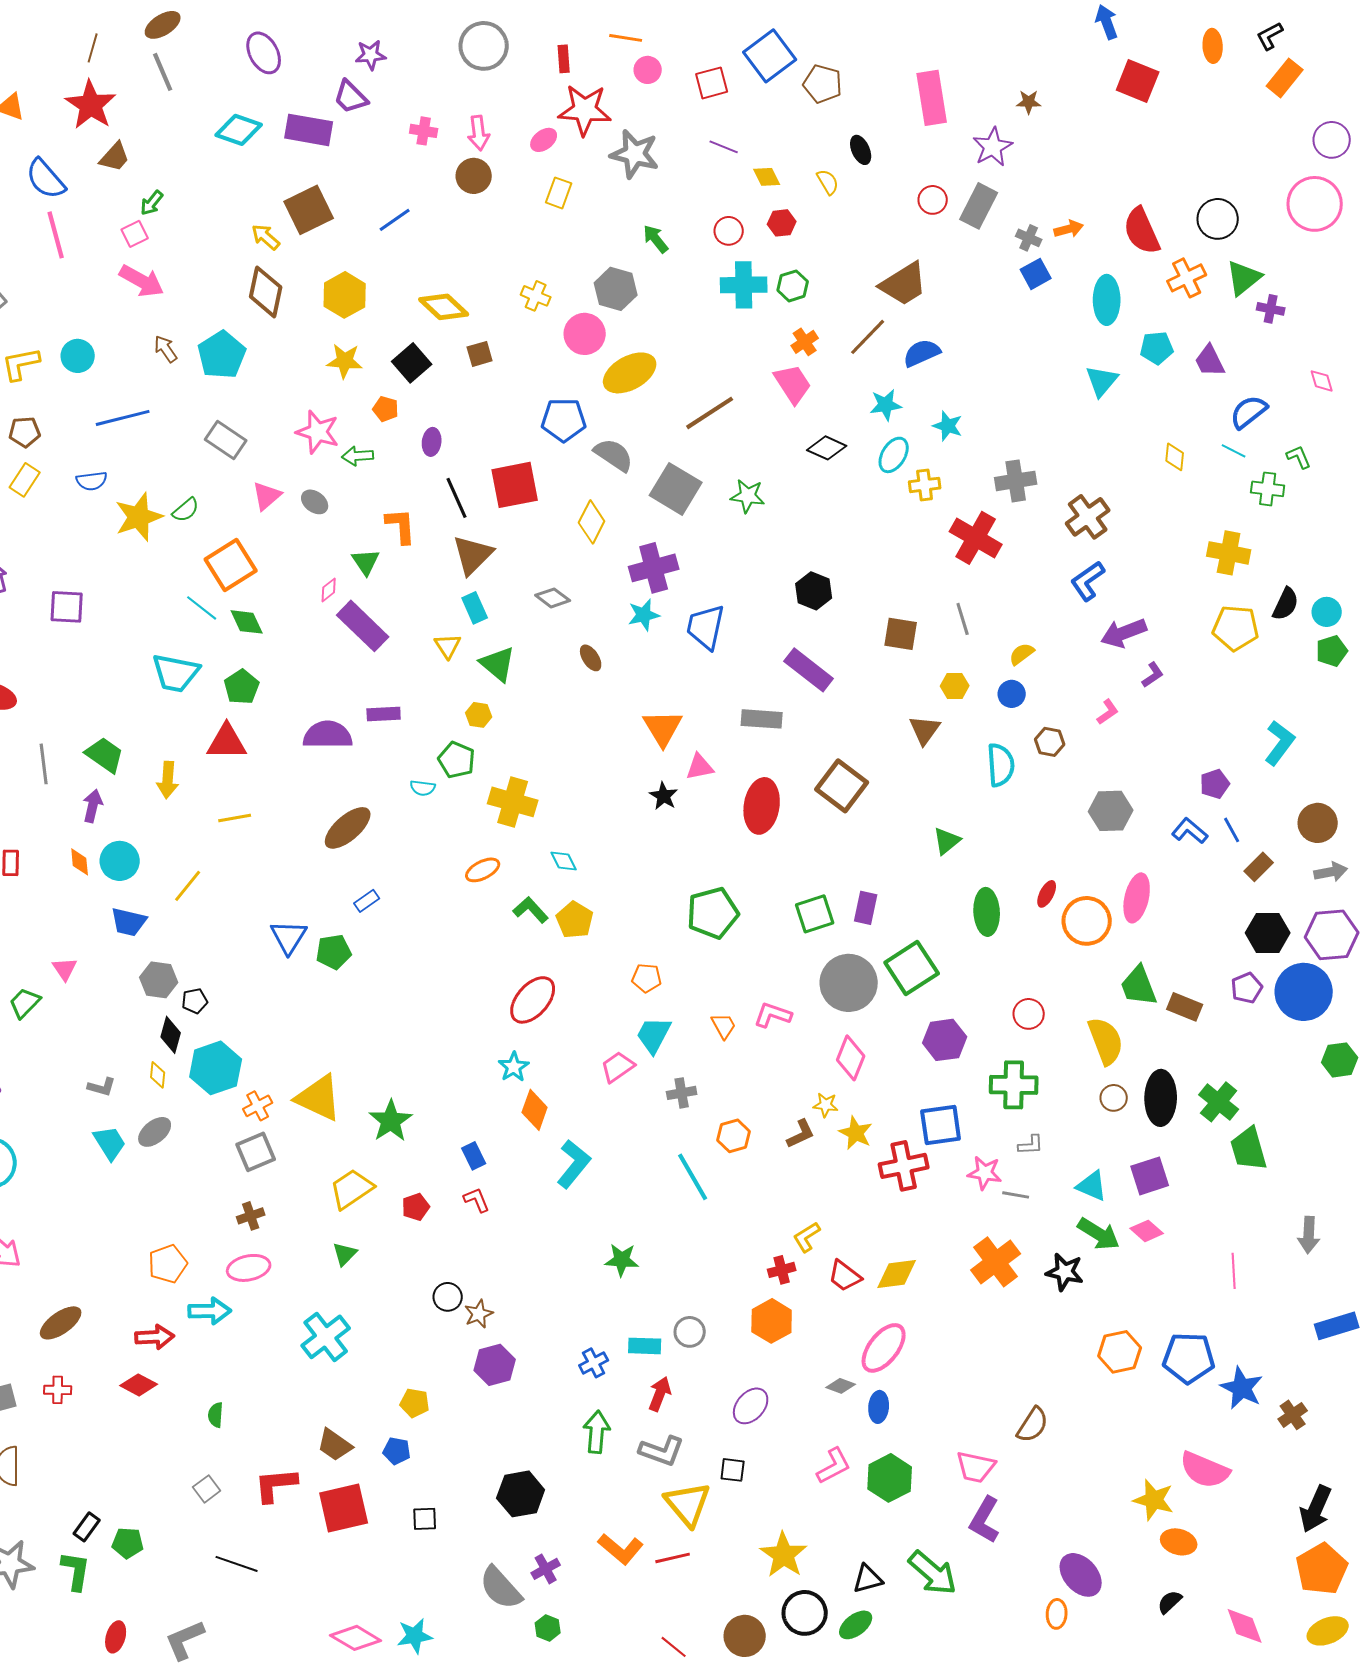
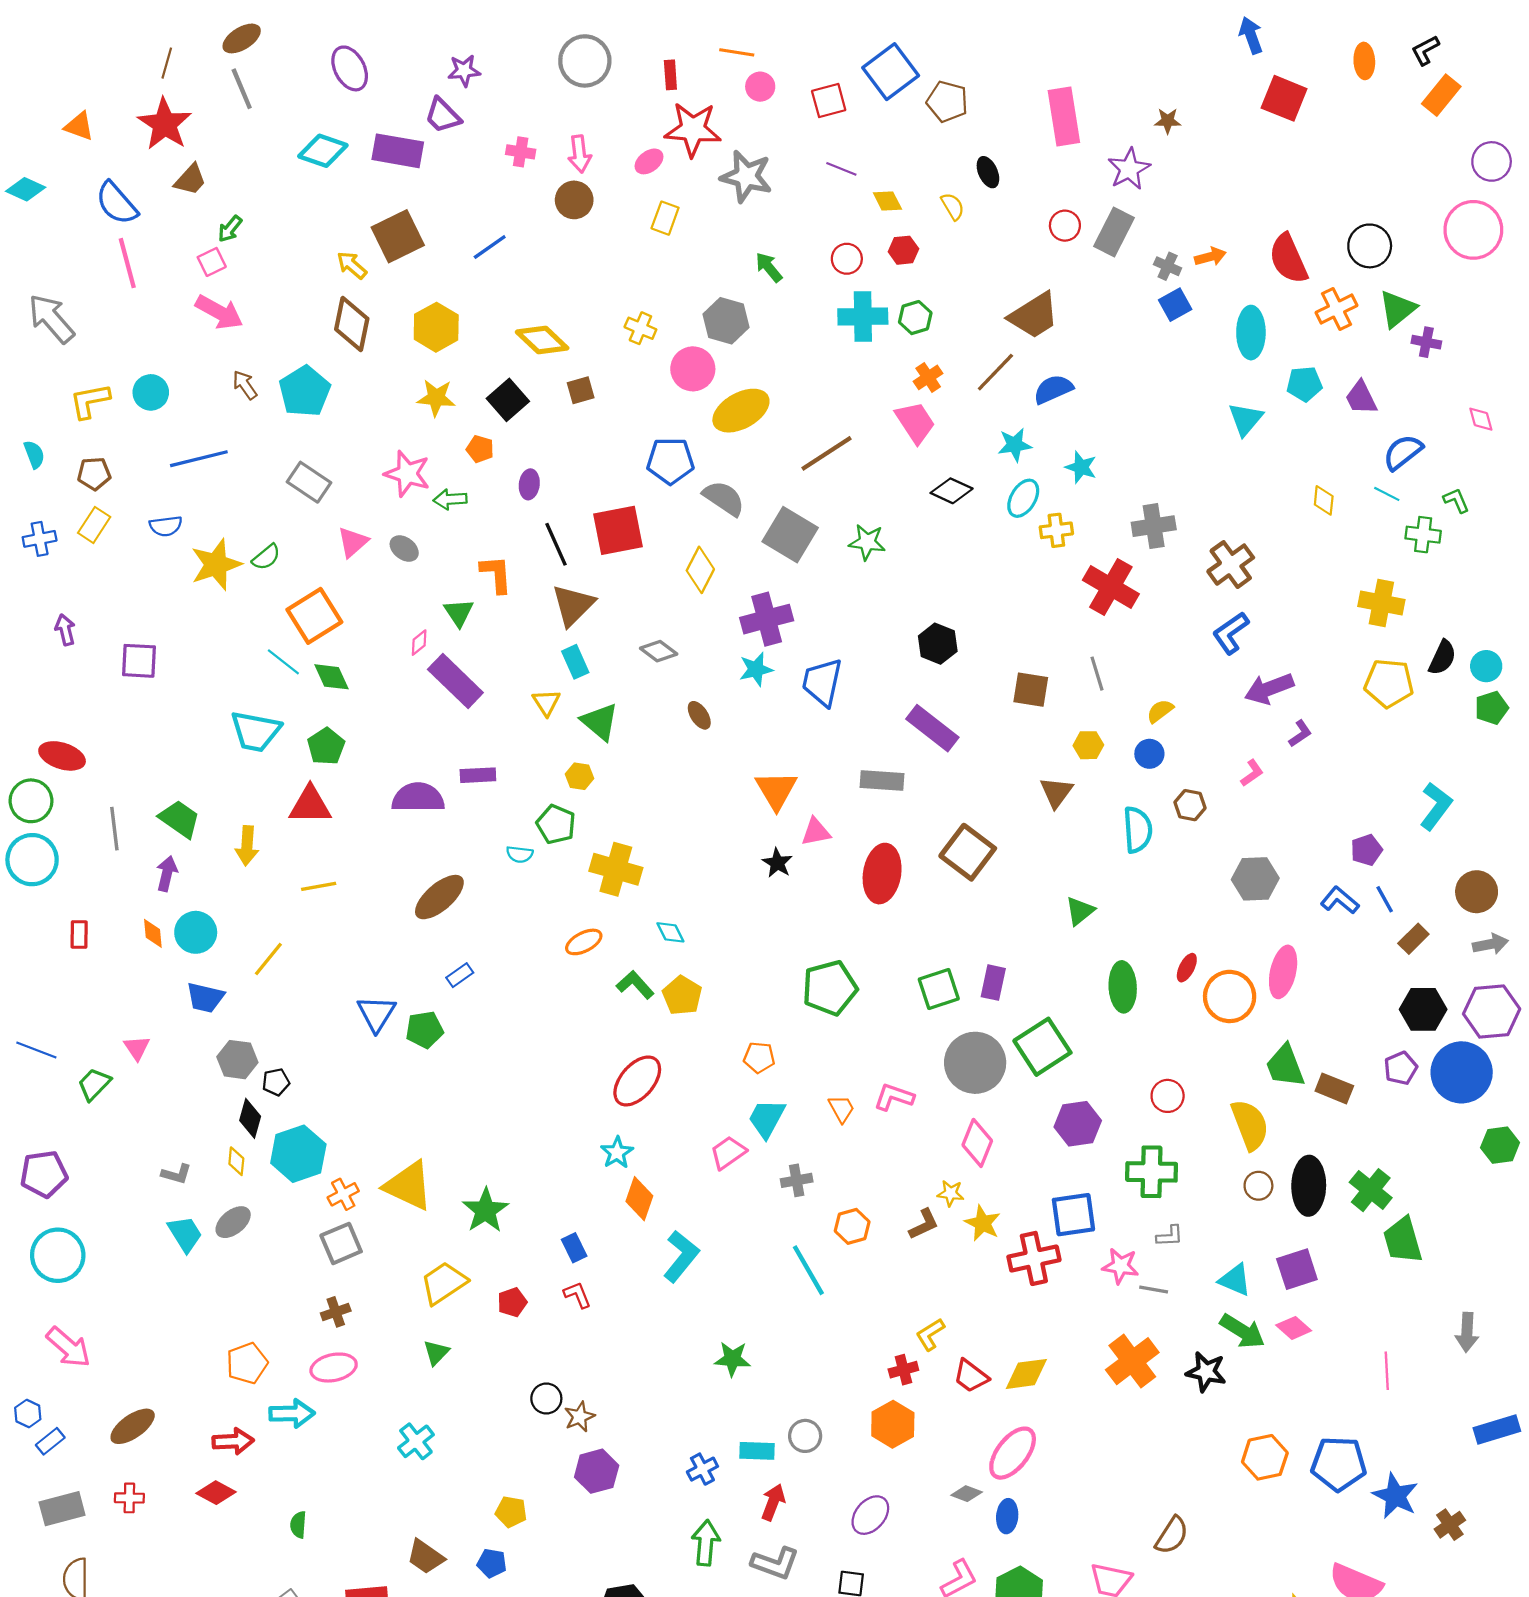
cyan cross: (326, 1337) -> (416, 1441), size x0.7

